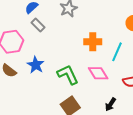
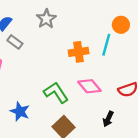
cyan line: (117, 52) -> (106, 45), moved
blue star: (36, 65) -> (20, 111), moved

